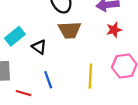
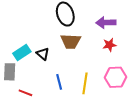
cyan rectangle: (15, 36) -> (22, 52), moved
blue line: (48, 80) -> (59, 82), moved

